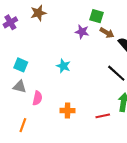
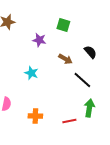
purple star: (82, 32) -> (39, 40), moved
brown arrow: (107, 33) -> (65, 59), moved

